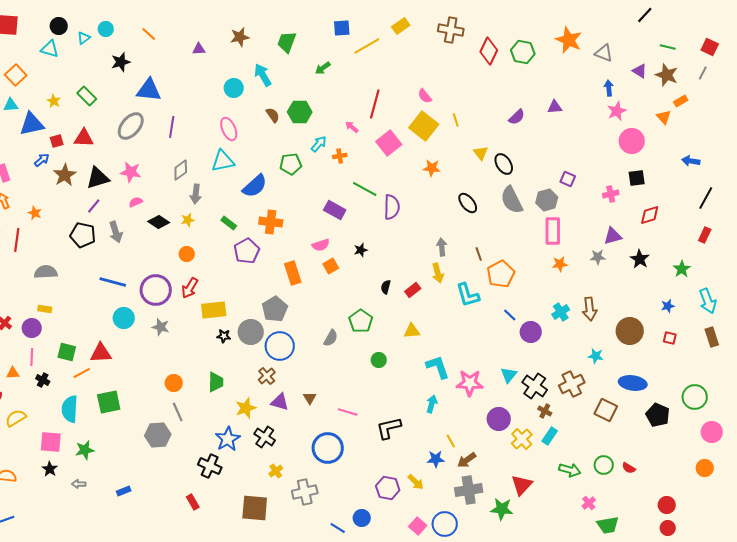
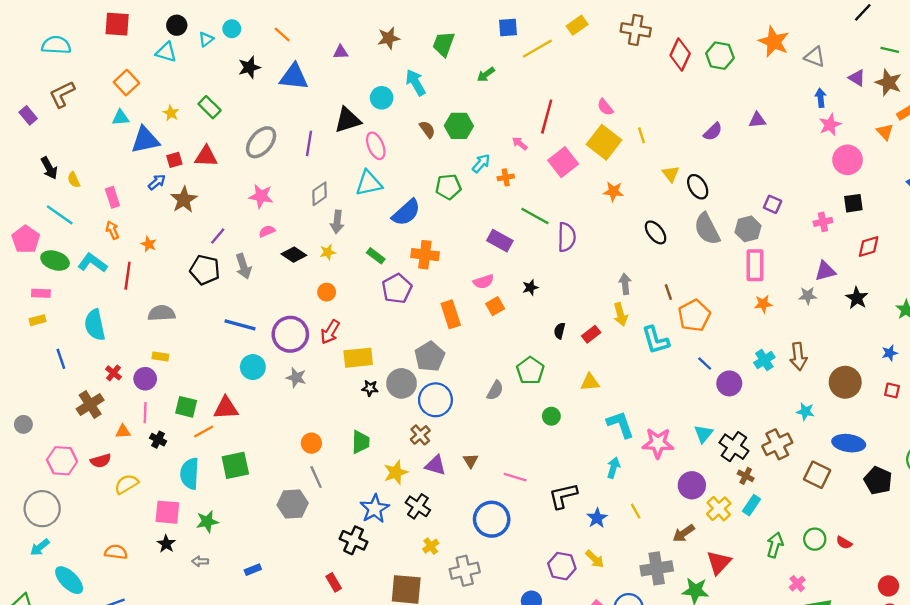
blue triangle: (149, 90) -> (294, 77), moved
black triangle: (98, 178) -> (348, 120), moved
blue star: (436, 459) -> (597, 518), moved, turned -30
brown arrow: (467, 460) -> (684, 533), moved
green arrow: (570, 470) -> (775, 545), turned -90

